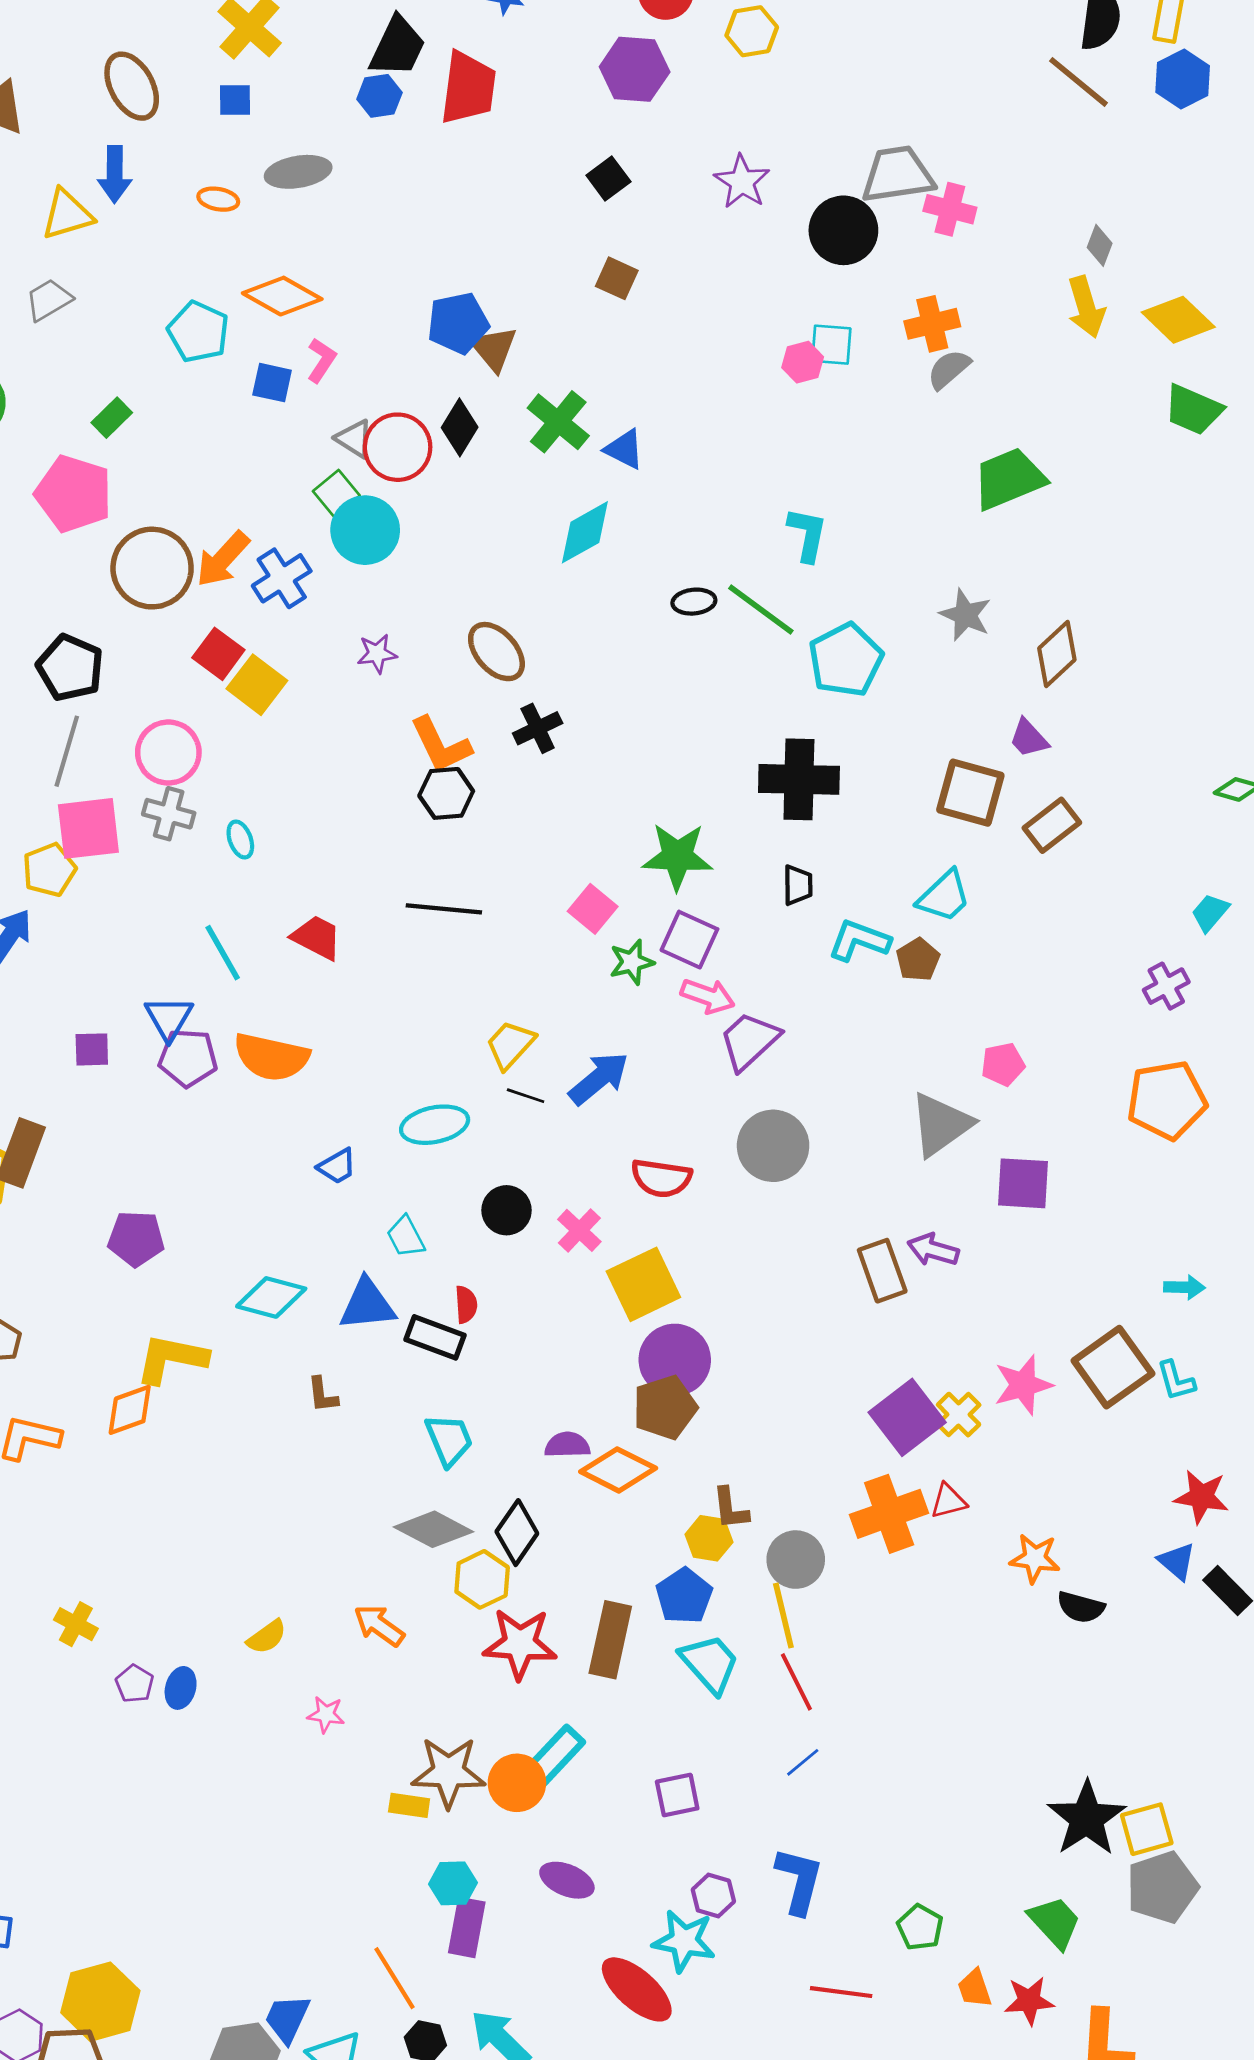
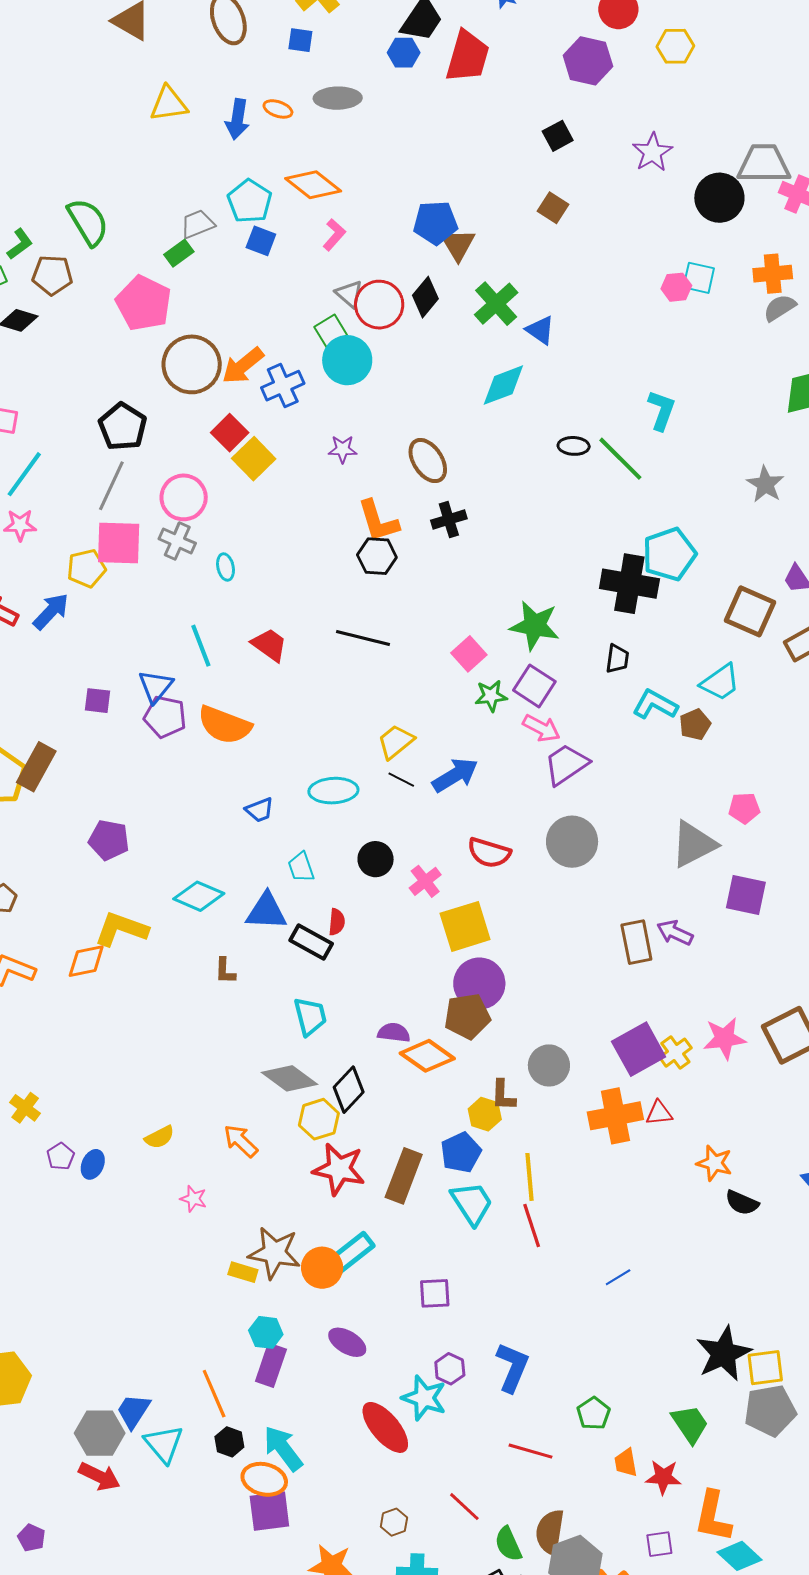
blue arrow: (115, 174) -> (237, 119), moved
gray trapezoid: (49, 300) -> (197, 224), moved
blue square: (272, 383) -> (261, 241), moved
cyan pentagon: (846, 660) -> (669, 554), moved
gray circle: (796, 1560) -> (549, 1065), moved
blue line: (803, 1762) -> (618, 1277), moved

